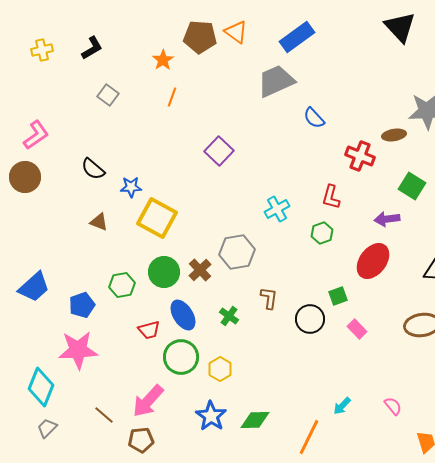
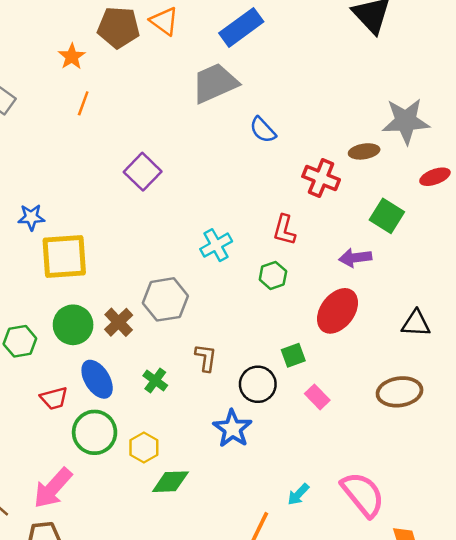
yellow square: (157, 218) -> (64, 256), turned -33
pink semicircle: (393, 406) -> (363, 494), size x2.0
blue star: (211, 416) -> (232, 429), moved
green diamond: (255, 420) -> (170, 482), moved

